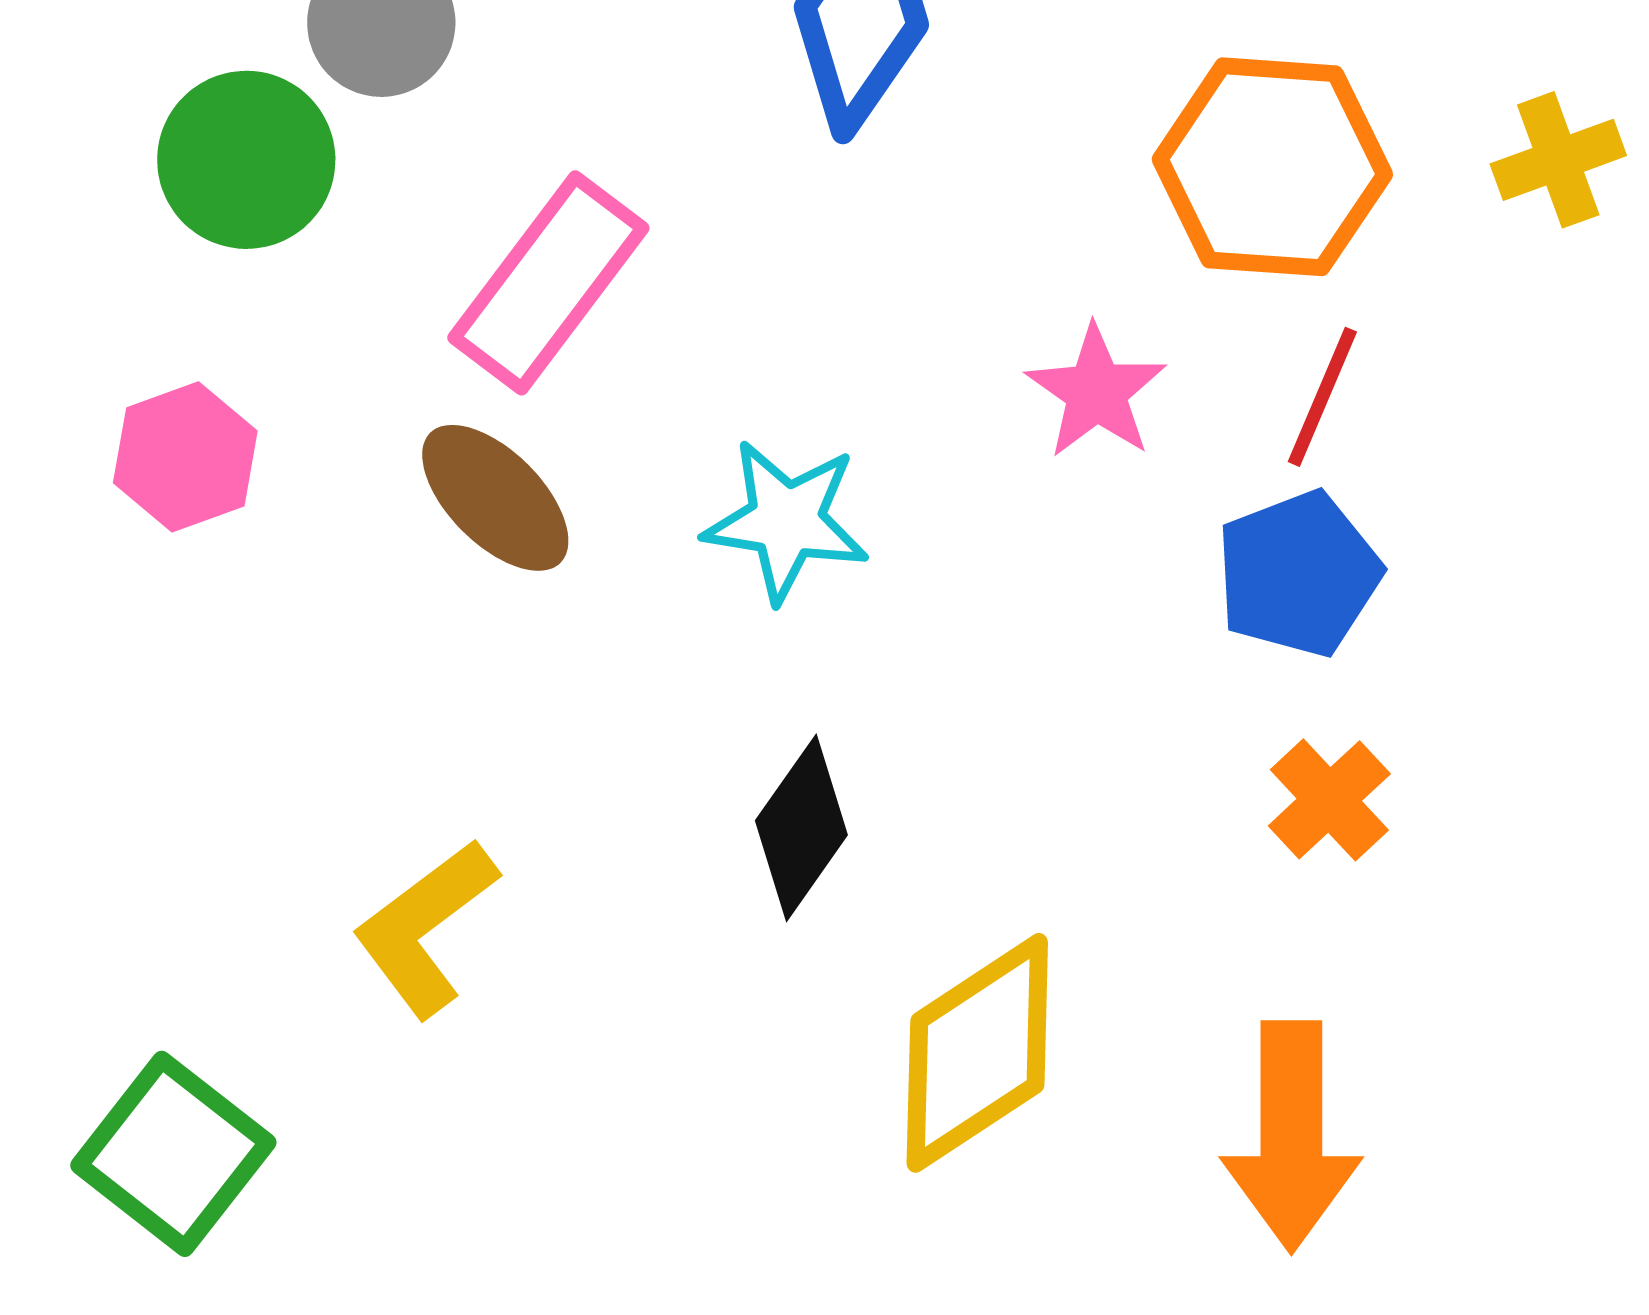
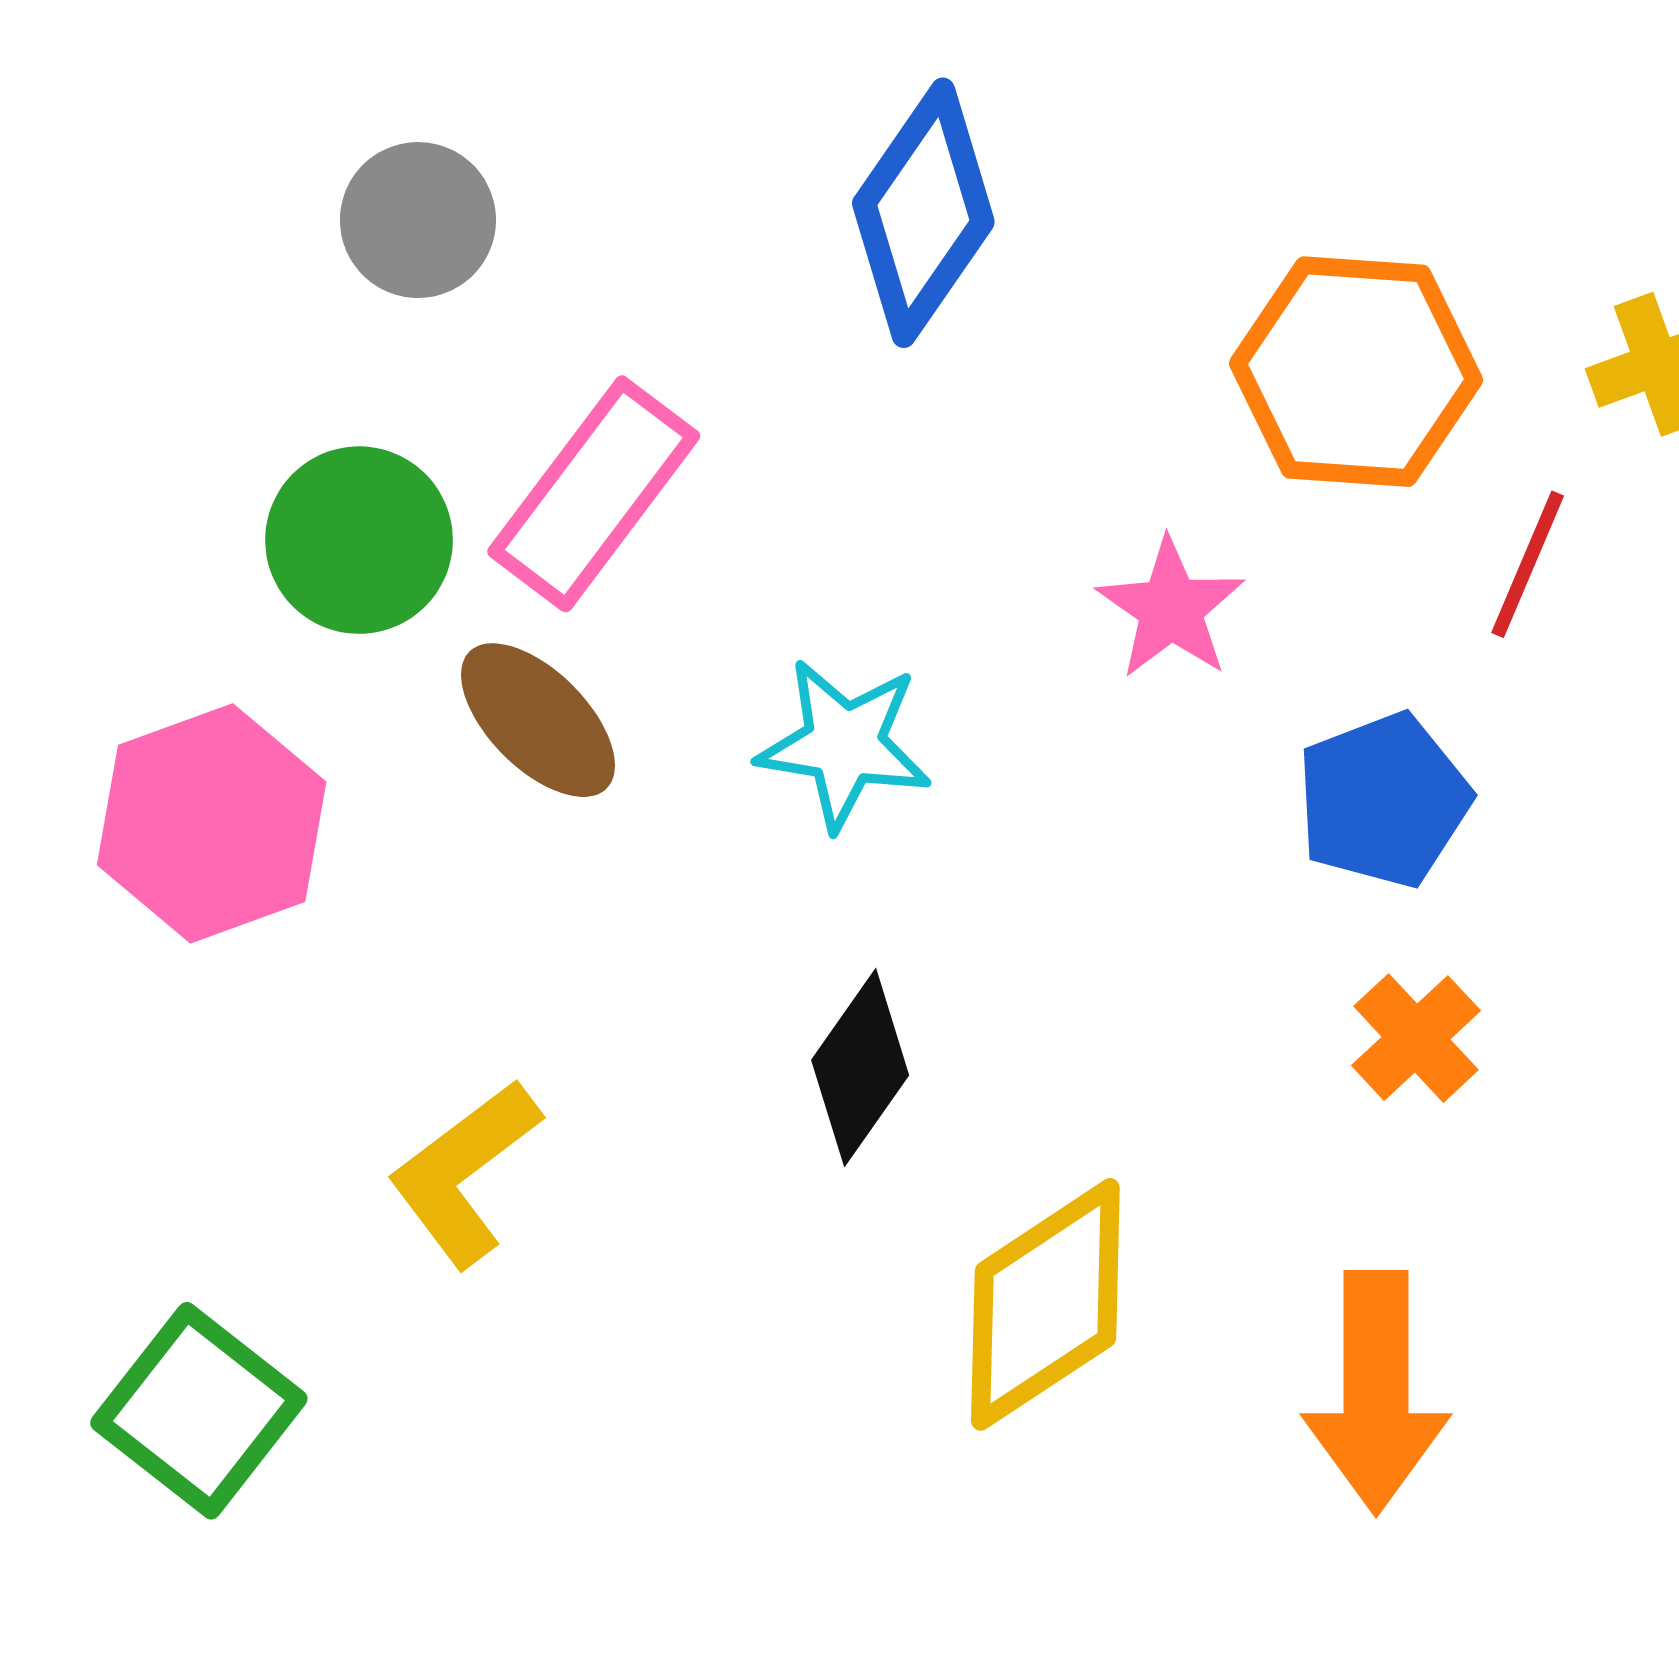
green circle: (246, 160) -> (359, 540), moved
red line: (1322, 397) -> (1528, 564), moved
pink hexagon: (185, 457) -> (212, 823), moved, size x1.5

